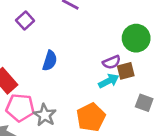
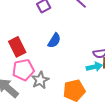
pink pentagon: (20, 108) -> (23, 70), turned -30

